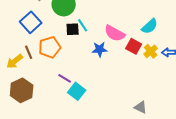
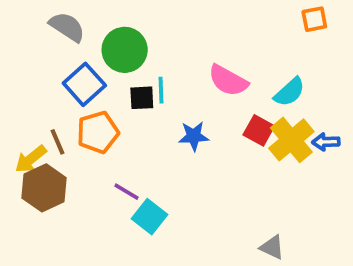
blue square: (31, 22) -> (84, 84), moved
cyan line: (83, 25) -> (161, 90), turned 32
pink semicircle: (115, 33) -> (228, 81), moved
yellow cross: (151, 51) -> (291, 140), size x1.6
brown hexagon: (22, 90) -> (44, 188), moved

